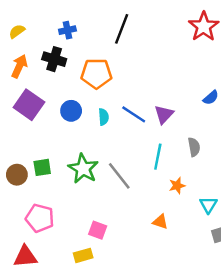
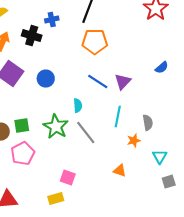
blue cross: (67, 30) -> (52, 20), moved
orange pentagon: (96, 73) -> (95, 42), moved
cyan semicircle: (104, 117) -> (78, 106), moved
gray semicircle: (194, 147) -> (148, 123), moved
pink pentagon: (40, 218) -> (23, 154), moved, turned 30

